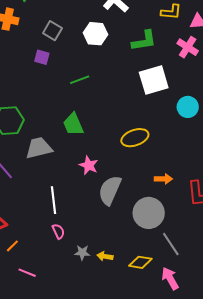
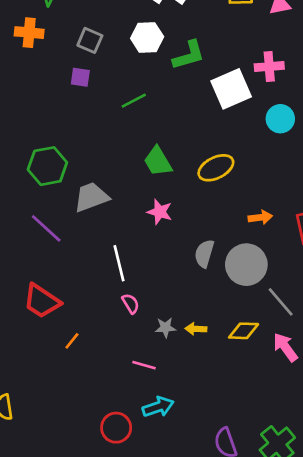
green L-shape: (144, 41) -> (189, 55), moved
pink cross: (188, 47) -> (269, 67), moved, turned -30
green trapezoid: (73, 124) -> (158, 161), moved
gray semicircle: (110, 190) -> (204, 254), moved, size x0.7
orange line: (12, 246) -> (72, 341), moved
pink line: (27, 273) -> (144, 365), moved

